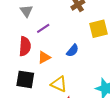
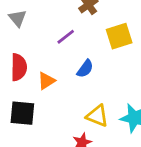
purple line: (43, 28) -> (66, 37), moved
yellow triangle: (59, 84) -> (97, 116), moved

